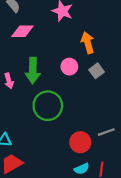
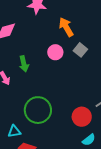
green arrow: (33, 71) -> (24, 64), size x0.7
green circle: (48, 106) -> (38, 110), moved

